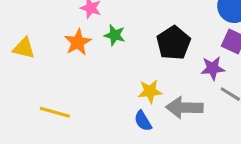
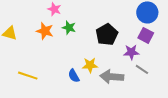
orange star: (78, 42) -> (45, 31), turned -30
blue semicircle: (143, 121) -> (74, 76), moved

